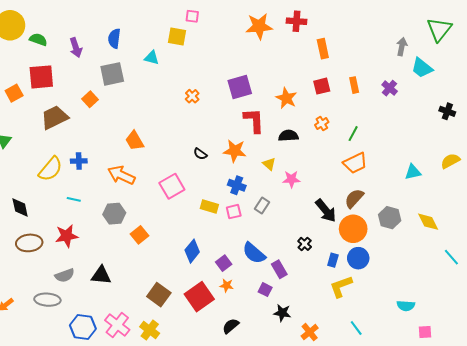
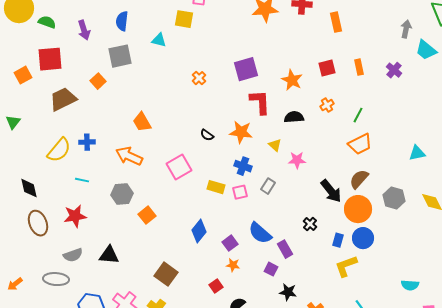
orange rectangle: (323, 49) -> (336, 22), moved
brown ellipse: (29, 243) -> (38, 223), turned 75
red square: (199, 297) -> (216, 286), moved, size x0.5

